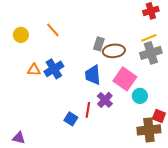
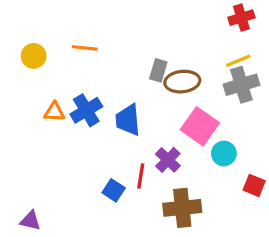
orange line: (53, 30) -> (85, 48), turned -42
blue trapezoid: (93, 75) -> (128, 120), moved
brown cross: (149, 130) -> (182, 208), moved

